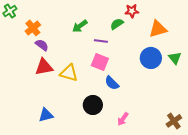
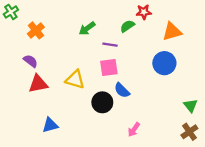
purple semicircle: (42, 45) -> (30, 61), moved
green triangle: (175, 58) -> (191, 106), moved
pink square: (100, 62) -> (109, 68), turned -30
red triangle: (44, 67) -> (38, 84), moved
black circle: (93, 105) -> (102, 102), moved

